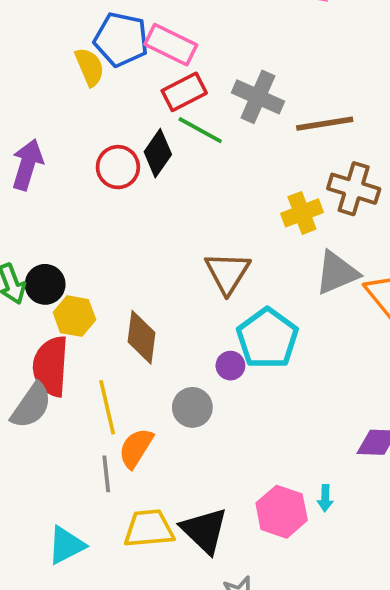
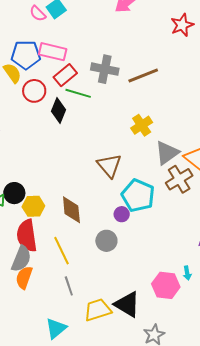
red circle: (118, 167) -> (34, 91), moved
brown cross: (354, 189) -> (179, 179), moved, turned -36
orange semicircle: (136, 448) -> (24, 278), moved

